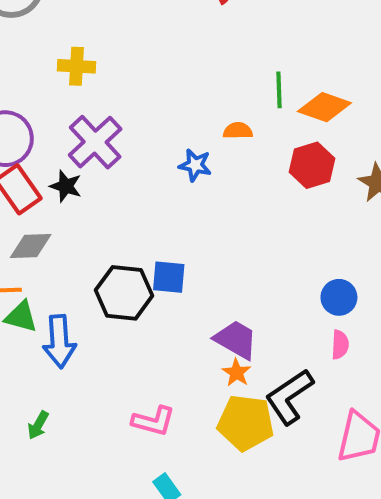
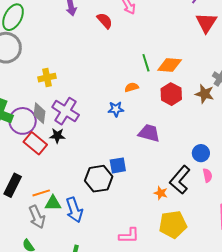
gray diamond: (31, 246) -> (40, 113), moved, turned -65
purple trapezoid: (236, 340) -> (149, 133), moved
orange star: (237, 373) -> (161, 193), moved
black L-shape: (289, 397) -> (180, 180), moved

